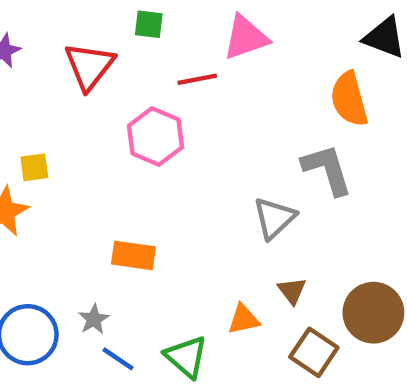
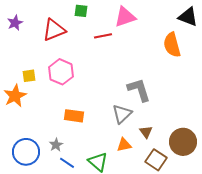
red triangle: (89, 66) -> (54, 30), turned 30
pink hexagon: (155, 137) -> (61, 72), moved
gray L-shape: (327, 170) -> (139, 90), moved
gray triangle: (274, 218) -> (122, 114), moved

